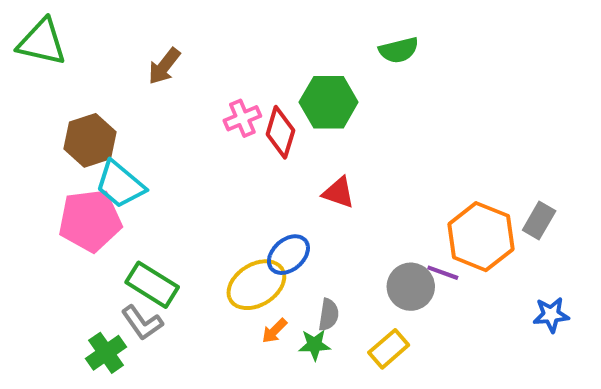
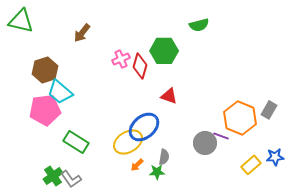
blue ellipse: (288, 255) -> (144, 127), size x1.4
gray L-shape: (142, 323) -> (71, 179), moved
yellow rectangle: (389, 349) -> (251, 165), moved

